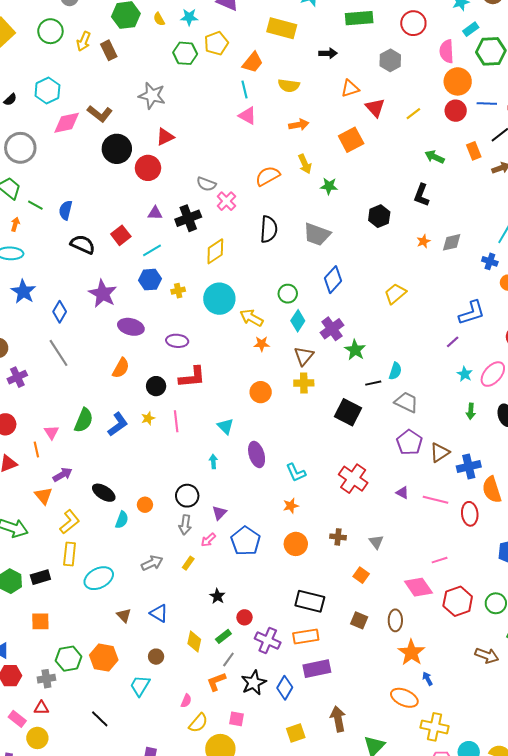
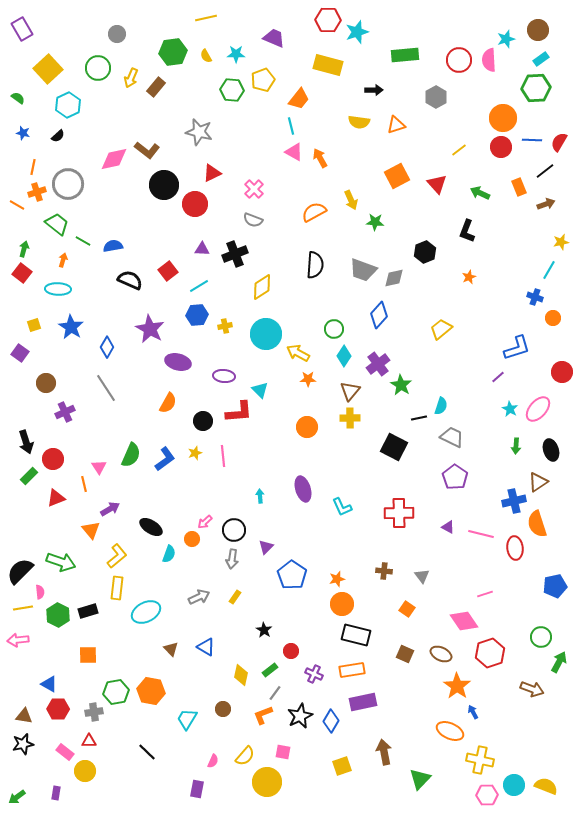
cyan rectangle: (471, 29) -> (541, 59), moved
brown rectangle: (109, 50) -> (156, 87), turned 66
pink semicircle: (447, 51) -> (489, 60), moved
yellow semicircle: (289, 85) -> (359, 122), moved
cyan hexagon: (47, 91) -> (68, 105), moved
red triangle: (375, 108) -> (437, 184), moved
orange arrow: (299, 125) -> (320, 158), moved, turned -108
pink cross: (226, 201) -> (254, 189), moved
blue semicircle: (66, 210) -> (113, 246), turned 66
gray diamond: (452, 242) -> (394, 278), moved
cyan triangle: (225, 426) -> (260, 390), moved
brown triangle: (440, 452) -> (538, 482), moved
red cross: (353, 479) -> (399, 513), turned -36
orange star: (291, 506) -> (337, 579), moved
pink arrow: (208, 540) -> (205, 522), moved
orange circle: (296, 544) -> (342, 604), moved
red hexagon: (458, 601) -> (490, 653), moved
brown ellipse: (395, 620) -> (441, 654), turned -65
purple cross: (268, 640) -> (314, 674), size x0.7
brown circle: (156, 657) -> (223, 709), moved
pink semicircle: (186, 701) -> (213, 761), moved

